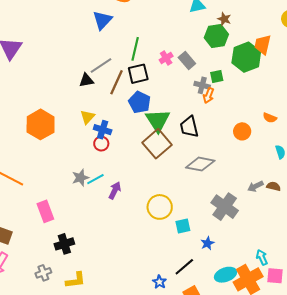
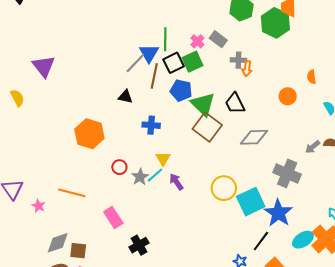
blue triangle: (102, 20) -> (149, 53), moved
green square: (217, 77) -> (192, 62), moved, size x1.5
black triangle: (86, 80) -> (125, 97), moved, turned 35
yellow triangle: (87, 117) -> (163, 159), moved
orange semicircle: (270, 118) -> (312, 77), turned 72
red circle: (101, 144) -> (119, 167), moved
purple arrow: (115, 190) -> (176, 182), turned -48
cyan square: (183, 226) -> (251, 202), size x1.8
blue star: (207, 243) -> (278, 213), size x2.0

